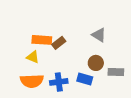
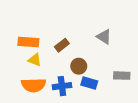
orange rectangle: (42, 40) -> (28, 42), moved
brown circle: (96, 63) -> (79, 66), moved

